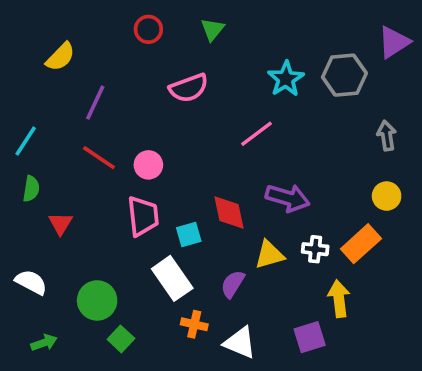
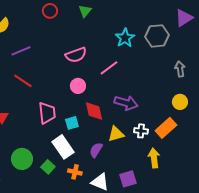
pink semicircle: (189, 88) -> (76, 55), moved
purple line: (95, 103) -> (21, 51), turned 42
pink circle: (148, 165) -> (78, 86), moved
purple square: (310, 337) -> (128, 179), moved
green square: (121, 339) -> (48, 167), moved

